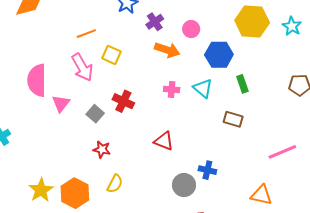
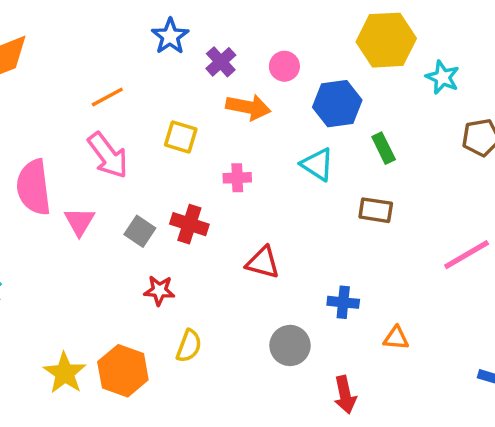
cyan star: (292, 26) -> (443, 77), moved
yellow square: (111, 55) -> (181, 137), moved
pink cross: (172, 90) -> (237, 178), moved
red cross: (123, 101) -> (189, 224), moved
gray circle: (184, 185) -> (290, 345), moved
orange triangle: (261, 195) -> (396, 338), moved, size x0.7

